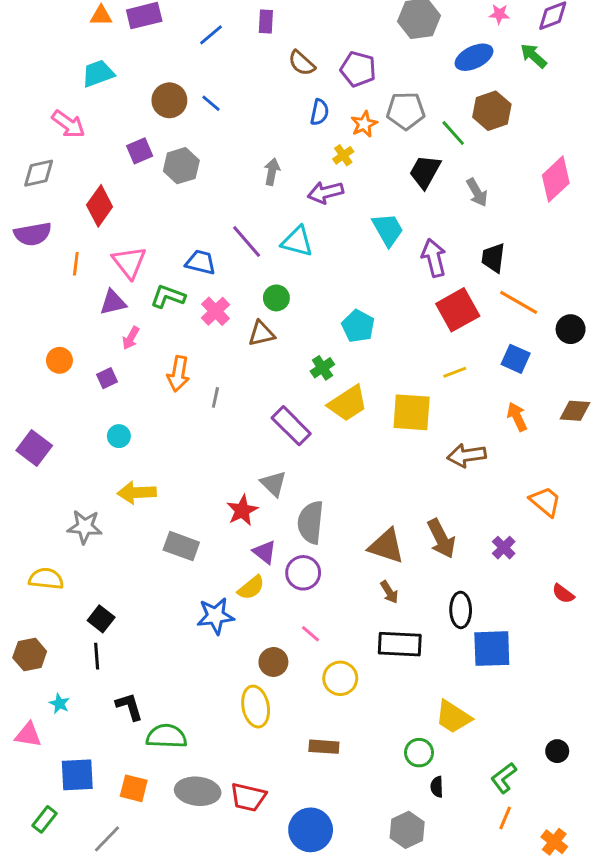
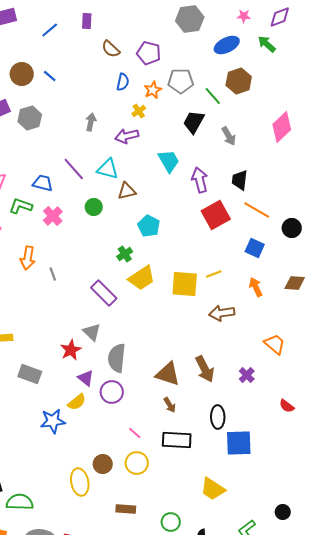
brown triangle: (262, 334) -> (127, 191), moved
yellow line: (455, 372) -> (214, 274), moved
gray line: (215, 397) -> (53, 274), turned -32
pink line: (311, 634) -> (135, 433), moved
brown circle: (273, 662) -> (103, 464), moved
green circle: (419, 753) -> (171, 522), moved

